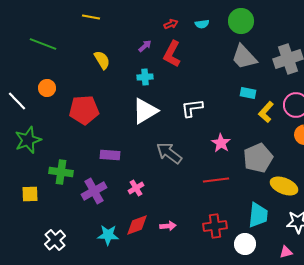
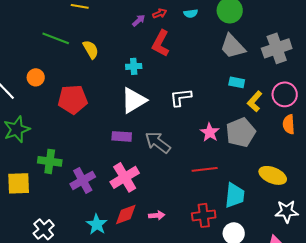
green line: (43, 44) -> (56, 38), moved
purple arrow: (145, 46) -> (139, 20), moved
purple rectangle: (110, 155) -> (122, 136), moved
gray pentagon: (258, 158) -> (241, 132), moved
pink cross: (136, 188) -> (125, 177), size x1.8
yellow square: (30, 194) -> (19, 183), size x1.4
cyan trapezoid: (258, 215) -> (235, 195), moved
cyan star: (108, 235) -> (97, 224), turned 30

